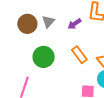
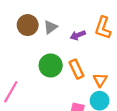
green circle: (44, 57) -> (51, 65), moved

